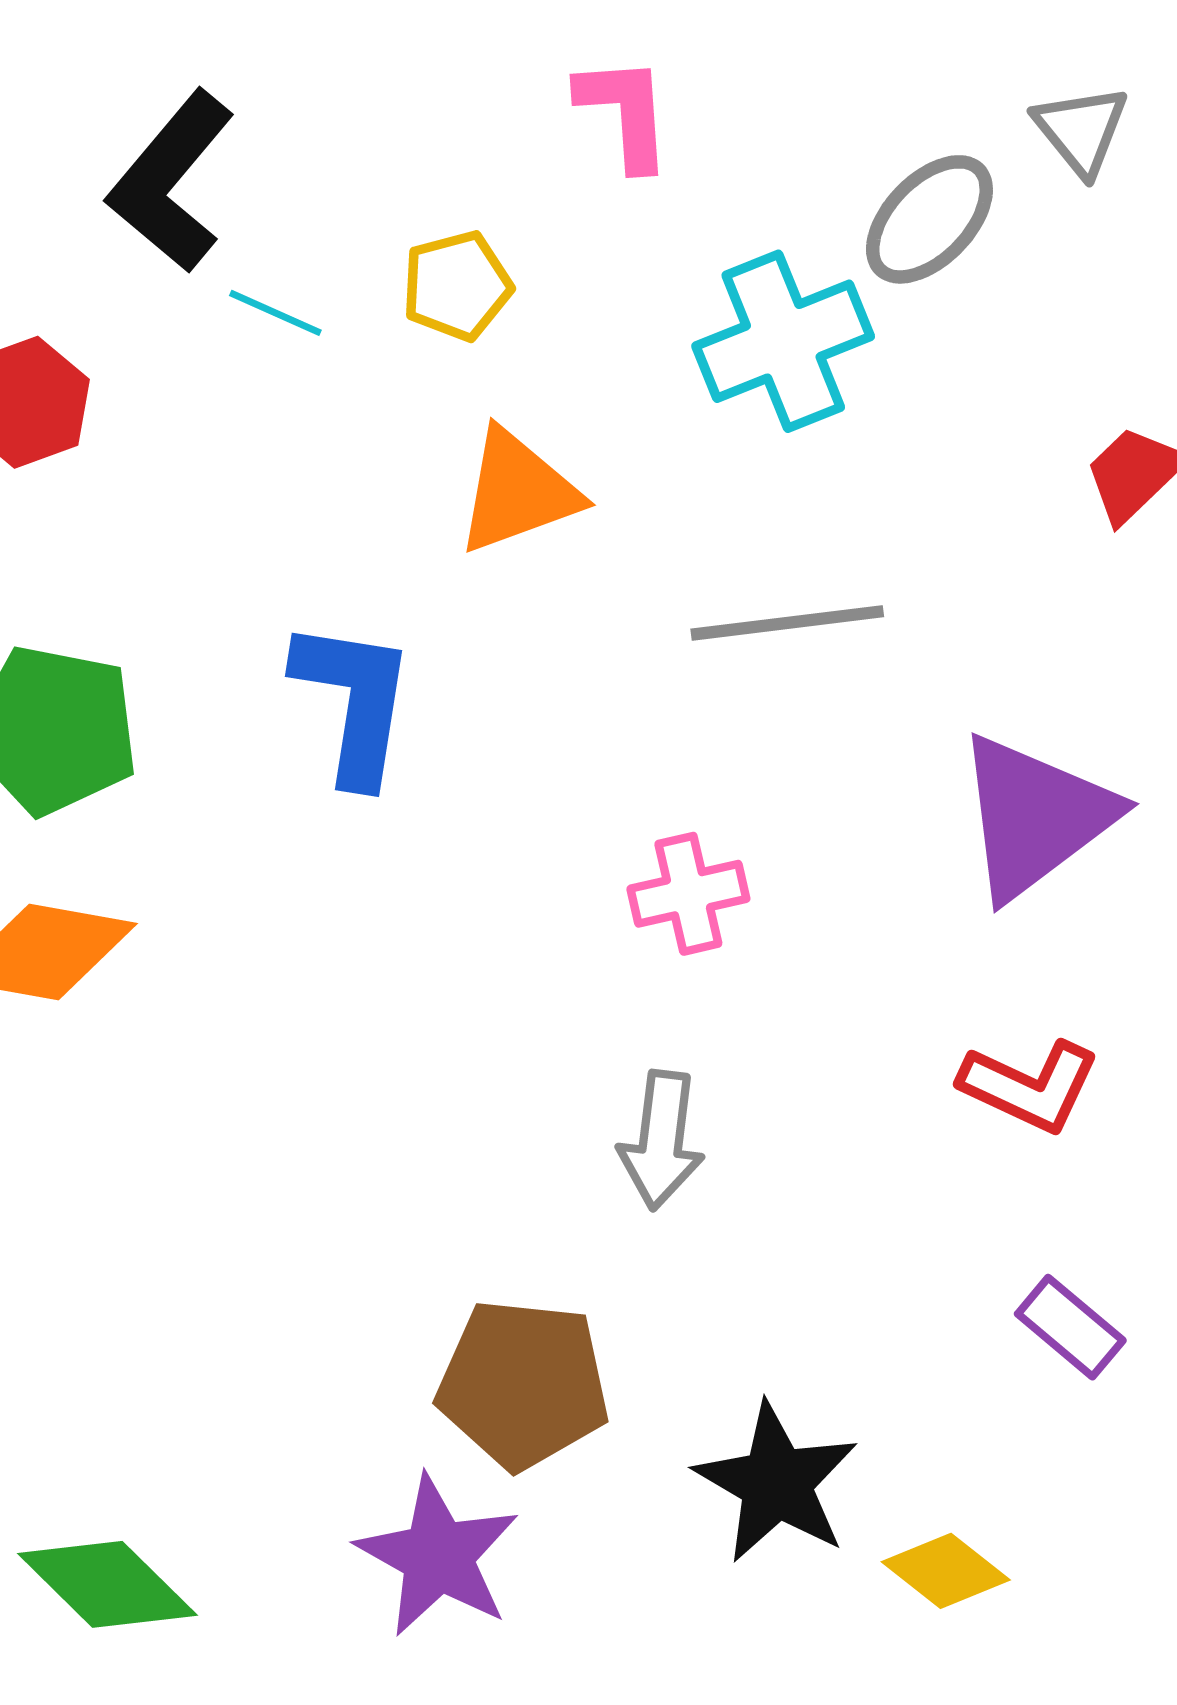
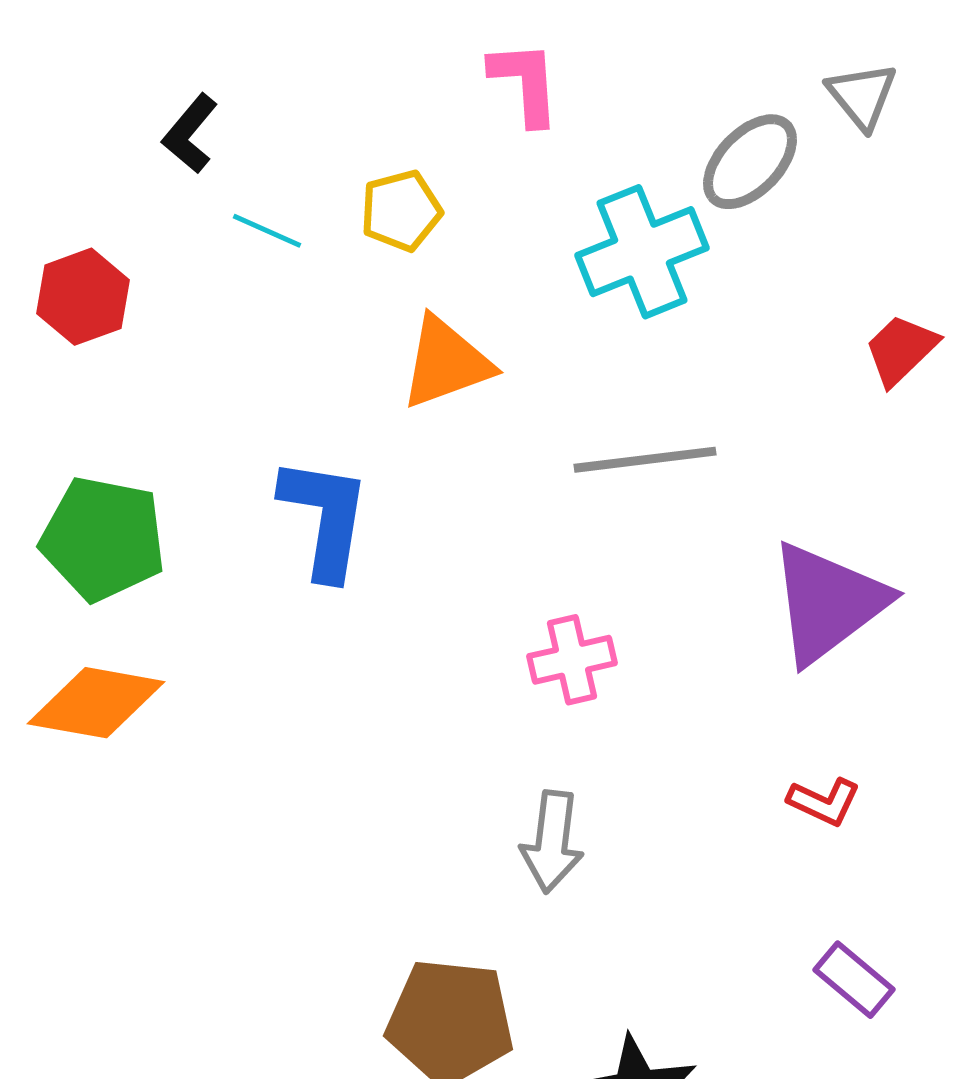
black L-shape: (171, 181) -> (190, 134), size x0.6
red L-shape: (1030, 1086) -> (824, 802), size x0.7

